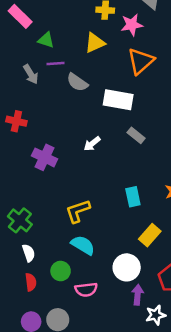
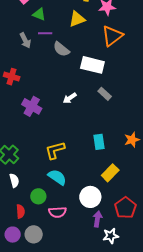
red semicircle: (31, 282) -> (20, 211), moved

